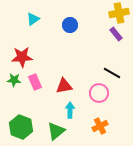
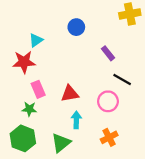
cyan triangle: (33, 19) -> (36, 40), moved
purple rectangle: (116, 34) -> (108, 53), moved
green star: (14, 80) -> (29, 109), moved

